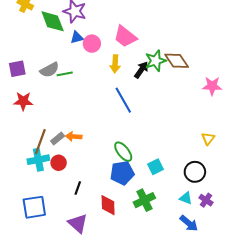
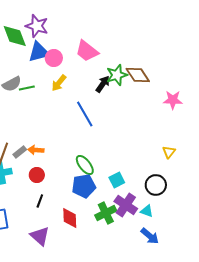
blue triangle: (77, 38) -> (39, 52), size x1.6
yellow arrow: (115, 64) -> (59, 83), moved, turned 36
red circle: (59, 163) -> (37, 175), moved
purple cross: (206, 200) -> (126, 205), moved, size x1.6

